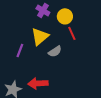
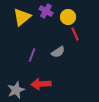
yellow triangle: (40, 36) -> (22, 17), moved
purple line: (20, 50) -> (32, 55), moved

